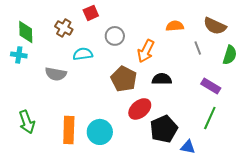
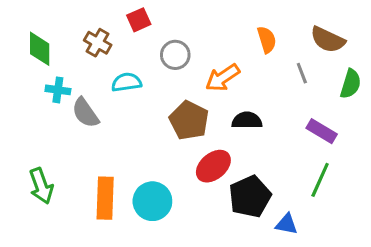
orange semicircle: (175, 26) -> (267, 40), turned 78
orange arrow: (146, 51) -> (223, 78), turned 30
cyan cross: (19, 55) -> (58, 90), moved
gray semicircle: (56, 74) -> (85, 113), turned 45

